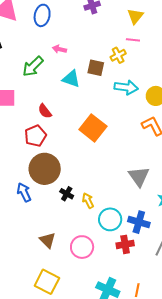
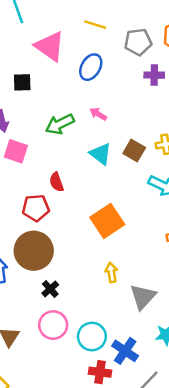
yellow arrow: (88, 201) -> (111, 272), moved
pink circle: (82, 247) -> (53, 325), moved

